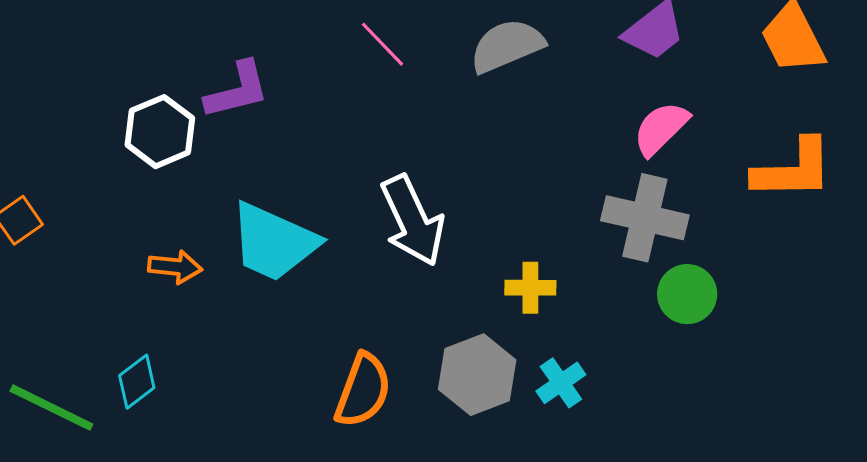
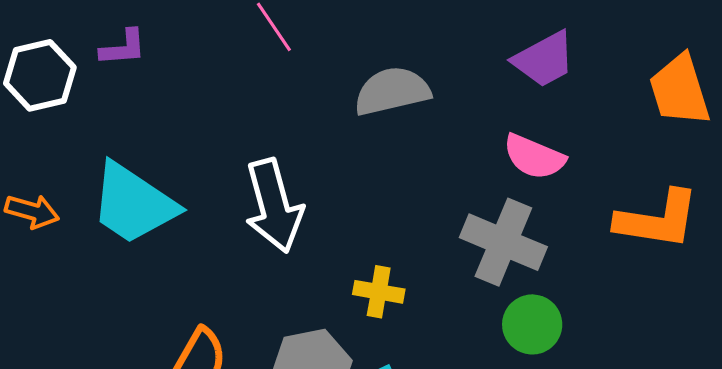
gray semicircle: (507, 46) -> (392, 91), moved
purple L-shape: (237, 90) -> (123, 48), size x0.7
pink semicircle: (661, 128) -> (534, 157), turned -122

